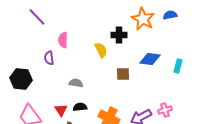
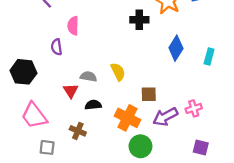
yellow semicircle: (101, 50) -> (118, 72), moved
blue diamond: (150, 59) -> (176, 48), turned -65
brown square: (123, 74) -> (149, 94), moved
red triangle: (61, 110) -> (71, 91), moved

